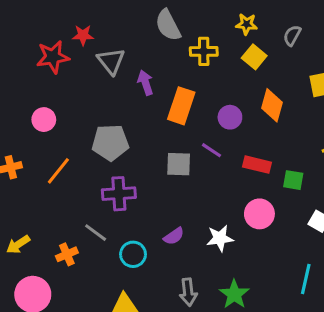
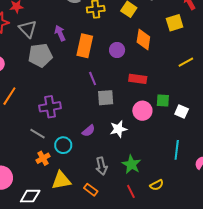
gray triangle: (111, 61) -> (28, 29), moved
gray pentagon: (110, 143) -> (40, 55), moved
purple line: (212, 150) -> (93, 78), moved, turned 40
gray square: (179, 164) -> (106, 98), moved
green square: (293, 180) -> (163, 101), moved
orange cross: (67, 254) -> (43, 158), moved

